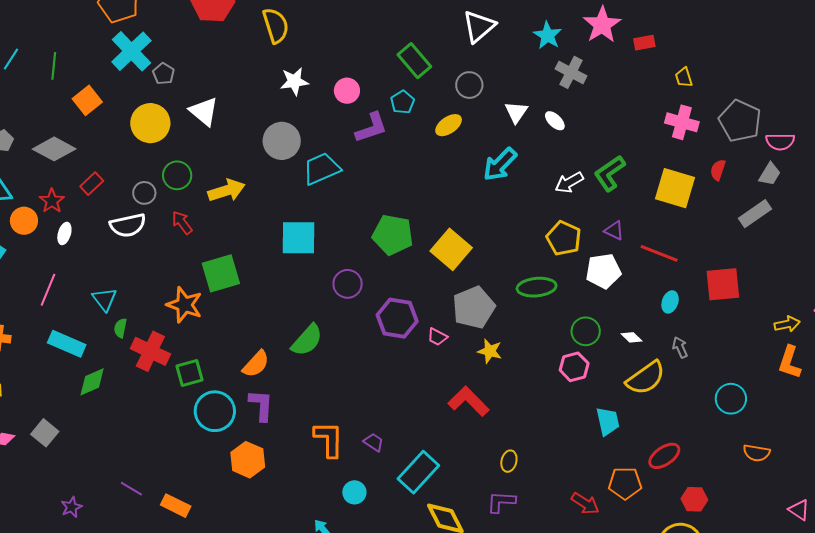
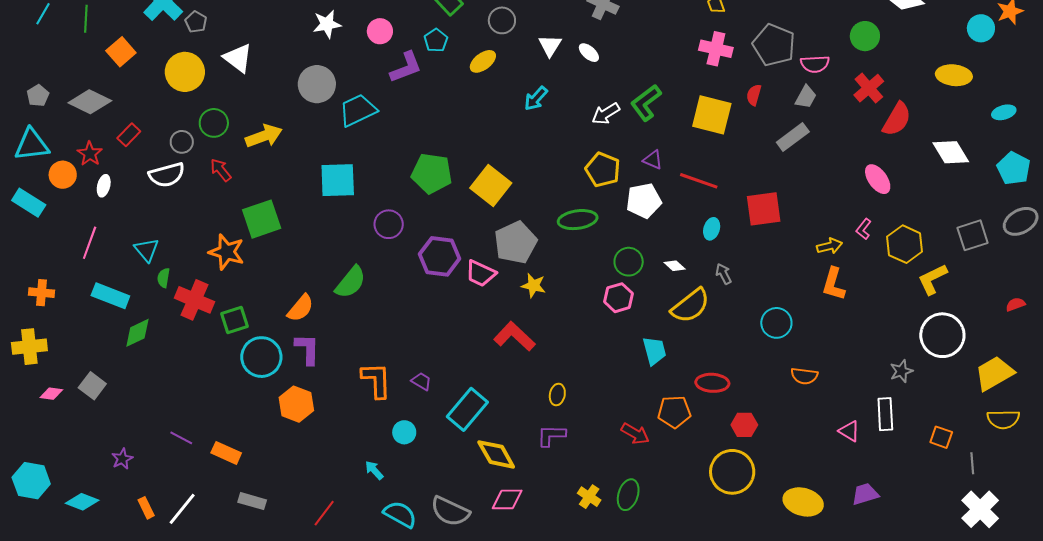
cyan arrow: (500, 164) -> (536, 99), size x0.7
pink trapezoid: (437, 337) -> (481, 273), size x1.5
red ellipse: (664, 456) -> (712, 383), turned 40

